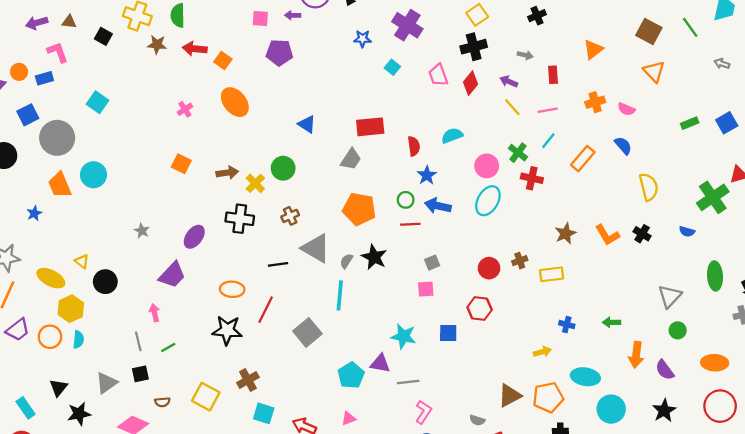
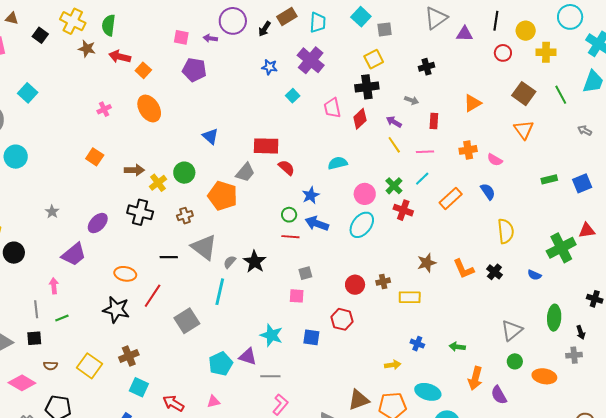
red semicircle: (414, 146) -> (286, 168), moved, turned -48
orange pentagon: (359, 209) -> (223, 196), moved
orange ellipse: (715, 363) -> (544, 376), moved

